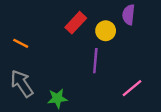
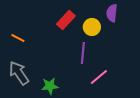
pink line: (132, 88) -> (99, 77), moved

